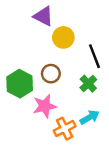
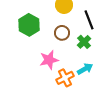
brown circle: (51, 74) -> (62, 33), moved
green hexagon: (20, 84) -> (29, 25), moved

